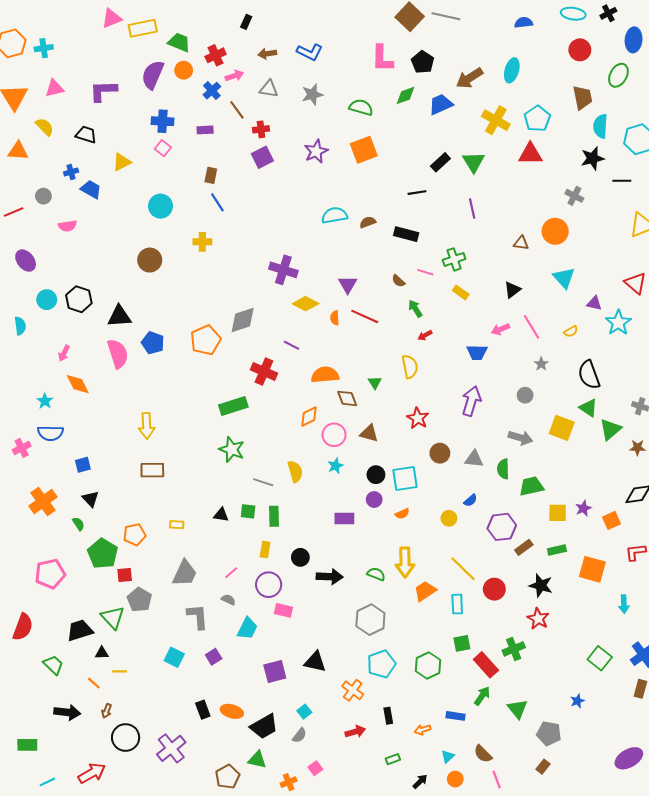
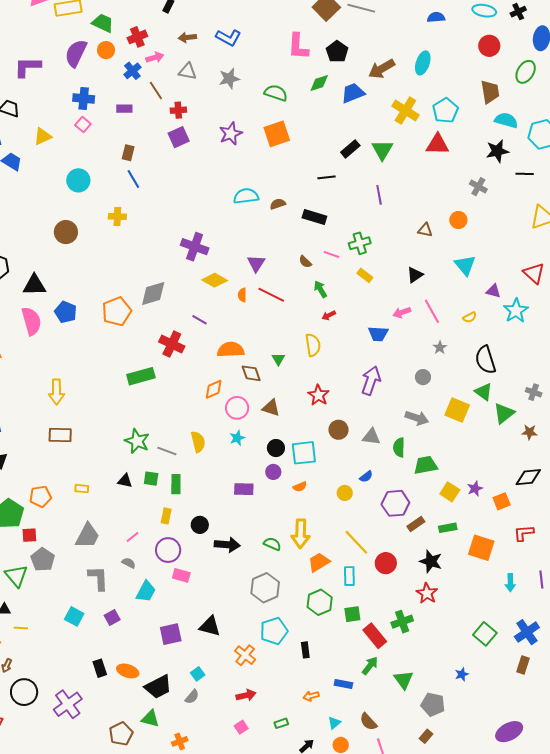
cyan semicircle: (600, 126) -> (506, 120), turned 100
orange circle: (555, 231) -> (458, 220), size x0.7
green star: (232, 449) -> (137, 441), moved
yellow square: (558, 513) -> (450, 492), turned 30
green hexagon: (428, 666) -> (320, 602), moved
black rectangle: (388, 716) -> (305, 650), moved
pink square: (315, 768) -> (241, 727), moved

